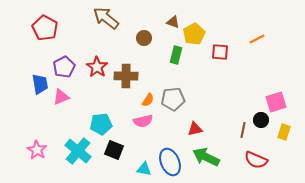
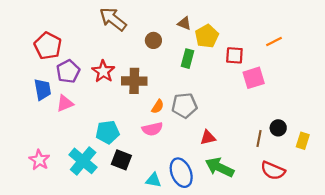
red pentagon: (45, 28) -> (48, 46), moved
pink square: (276, 102) -> (254, 78), moved

